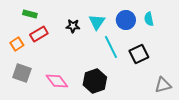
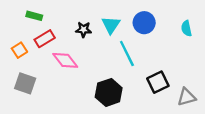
cyan semicircle: (149, 19) -> (186, 28), moved
black square: (139, 54) -> (158, 82), moved
pink diamond: (57, 81) -> (65, 60), moved

